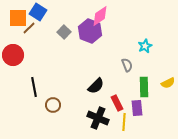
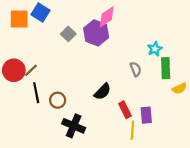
brown line: (29, 28) -> (31, 70), moved
red circle: (13, 55) -> (14, 70), moved
green rectangle: (144, 87) -> (166, 68), moved
brown circle: (53, 105) -> (58, 100), moved
black cross: (98, 118) -> (74, 126), moved

